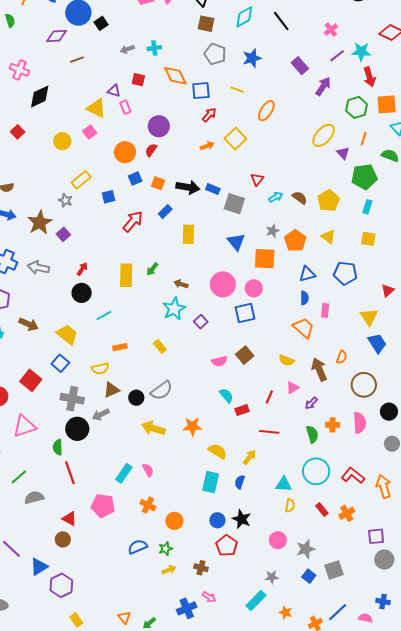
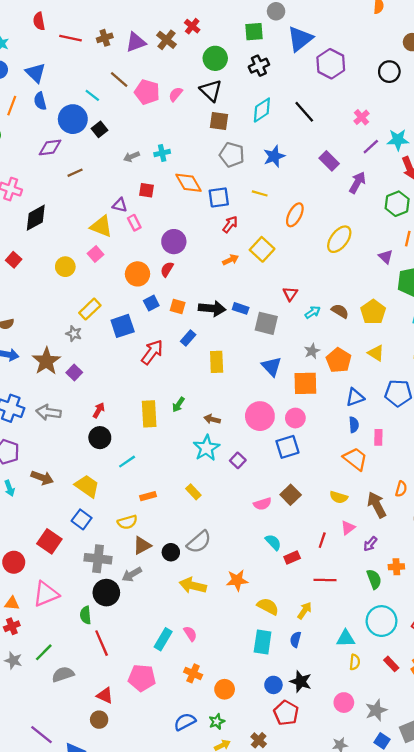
yellow ellipse: (324, 135) -> (339, 239), moved
blue square: (109, 197) -> (123, 326), size x1.5
brown cross: (201, 568) -> (259, 740), turned 32

